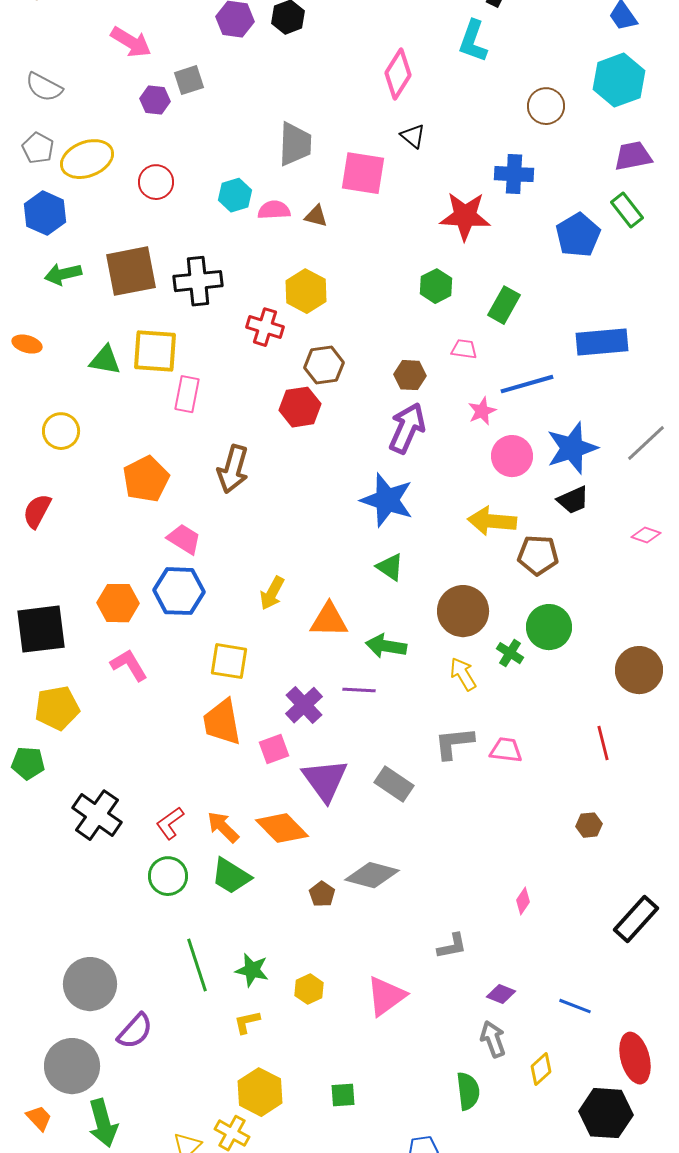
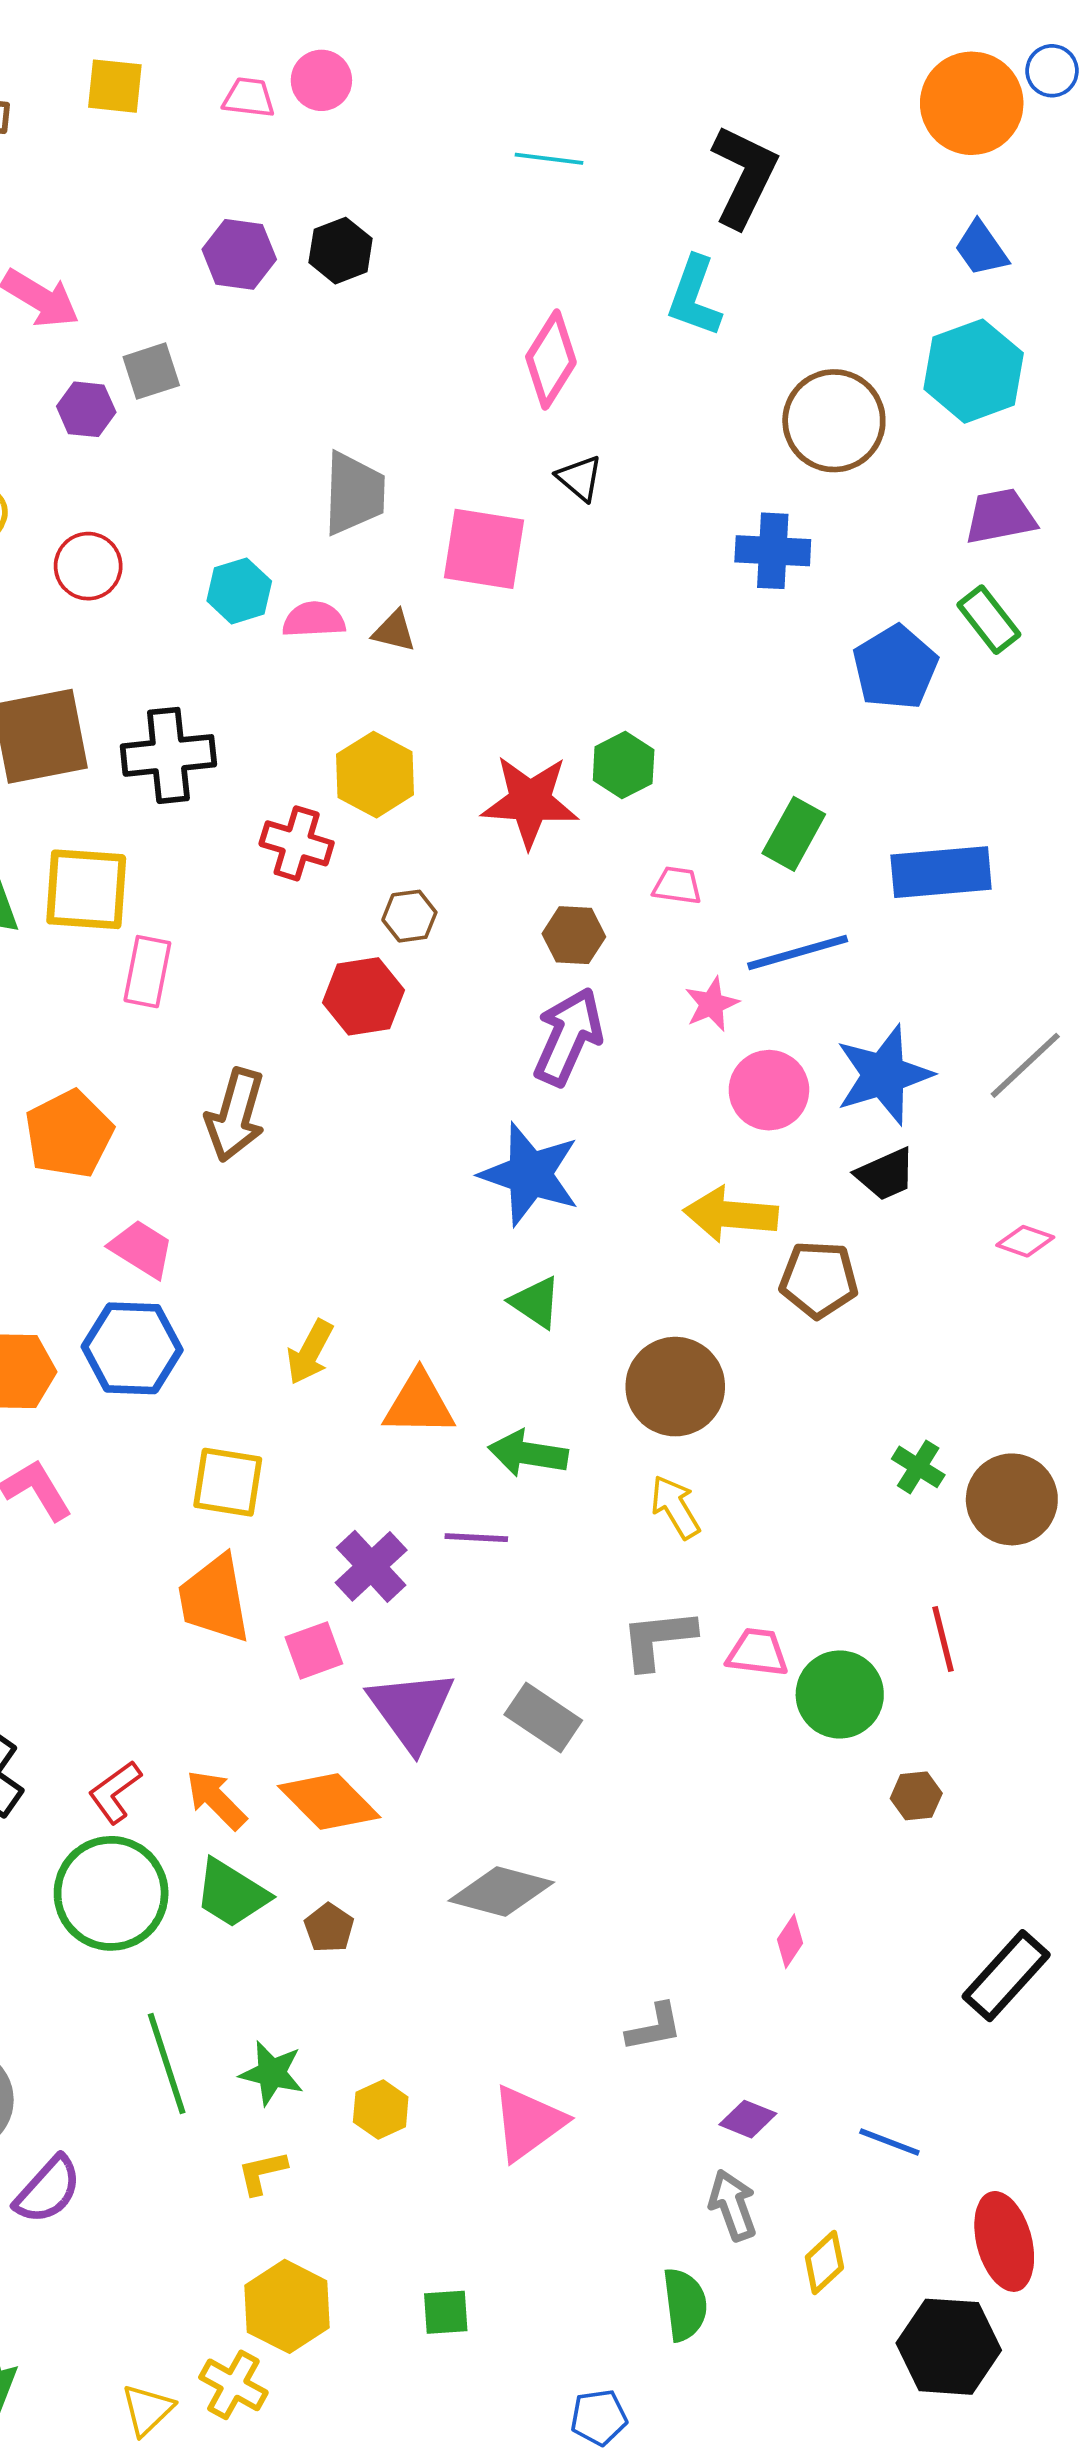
brown circle: (546, 106) -> (834, 421), size x1.4
red star: (465, 216) -> (530, 801), moved
green rectangle: (504, 305) -> (794, 834), moved
brown hexagon: (324, 365) -> (409, 916), size x0.7
green circle: (549, 627) -> (840, 1694), moved
green cross: (510, 653) -> (918, 1467), moved
green circle: (168, 876) -> (111, 1893), size x1.5
brown pentagon: (322, 894) -> (329, 1928), moved

